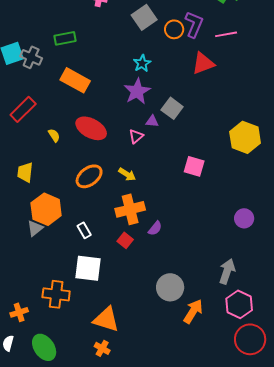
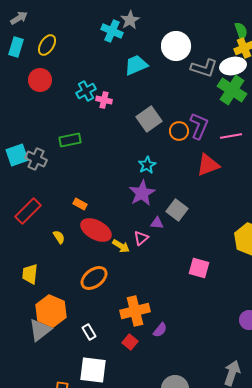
orange rectangle: (75, 80) -> (80, 204), moved, size x0.5
yellow arrow: (127, 174) -> (121, 246), moved
gray triangle: (35, 228) -> (40, 330), size x1.4

